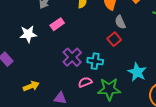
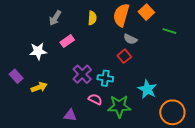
gray semicircle: (120, 22) -> (130, 39), turned -40
pink semicircle: (85, 82) -> (95, 99), turned 48
yellow arrow: (31, 86) -> (39, 87), moved

